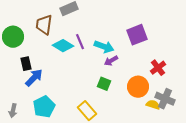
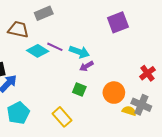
brown trapezoid: (44, 25) -> (18, 29), turned 95
purple square: (137, 35) -> (118, 22), moved
purple line: (80, 42) -> (55, 47), turned -42
red cross: (158, 68) -> (147, 73), moved

